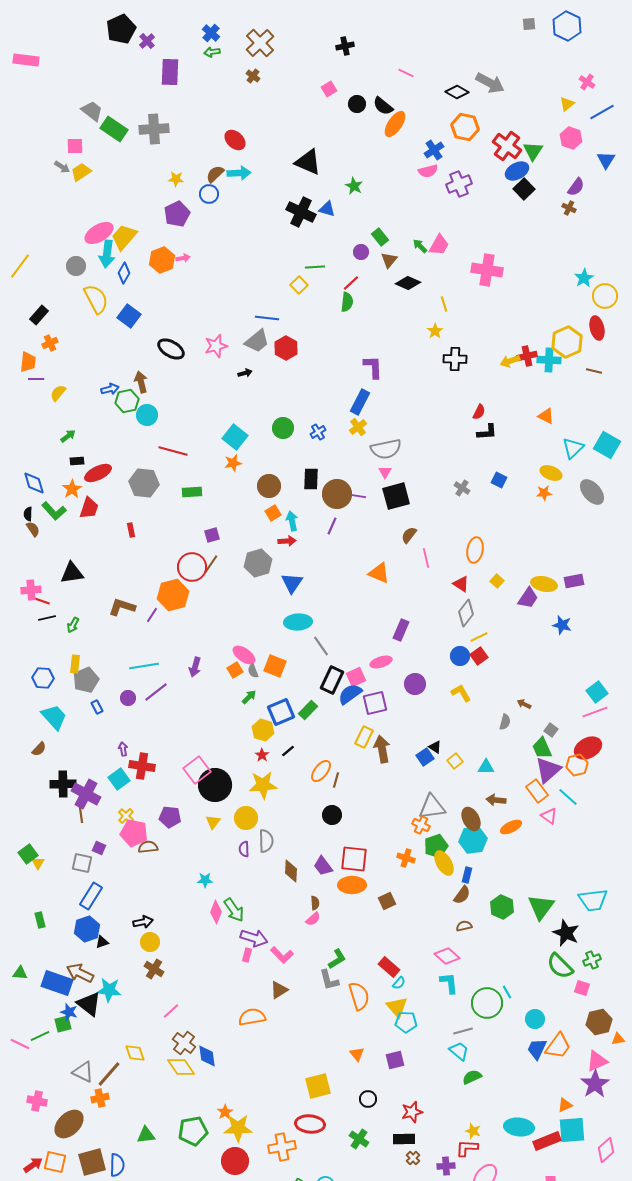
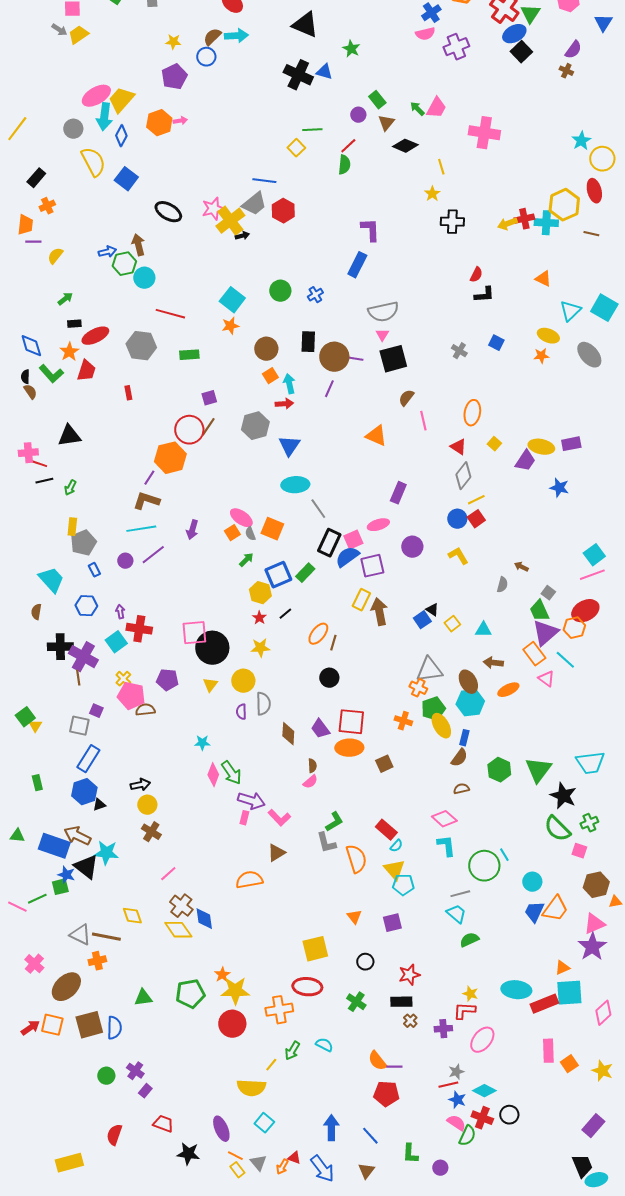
yellow cross: (358, 427) -> (230, 221), moved, size x1.6
brown L-shape: (122, 607) -> (146, 501), moved
blue hexagon: (43, 678) -> (86, 606), moved
brown semicircle: (39, 749) -> (36, 612), turned 147
pink square: (197, 770) -> (194, 633), turned 32
yellow star: (263, 785) -> (260, 648), size x0.7
brown line: (109, 1074) -> (106, 937), turned 60
pink cross: (37, 1101) -> (34, 964), turned 30

